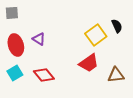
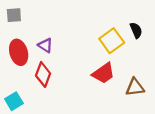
cyan square: (15, 73) -> (14, 101), moved
red diamond: (44, 75) -> (43, 74), moved, turned 60

